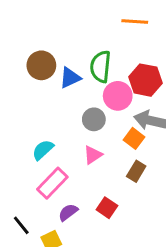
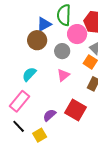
brown circle: (41, 65) -> (37, 40), moved
pink rectangle: (52, 183) -> (19, 101), moved
red square: (107, 208) -> (75, 110), size x1.5

